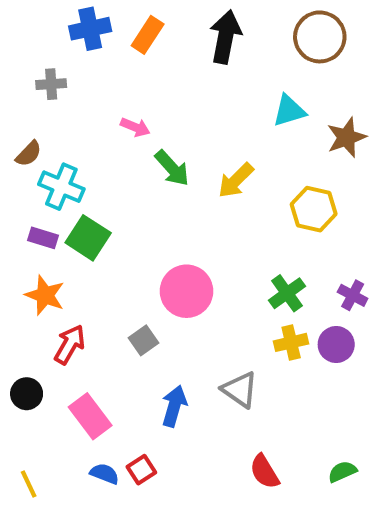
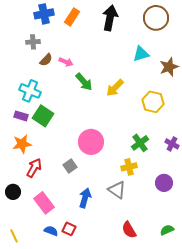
gray cross: (51, 84) -> (33, 42), moved
brown semicircle: (29, 154) -> (46, 60), moved
orange star: (45, 295) -> (22, 144), turned -30
yellow cross: (291, 342) -> (129, 167), moved
purple circle: (336, 344) -> (164, 183), moved
red square: (141, 470) -> (69, 229), turned -32

